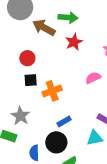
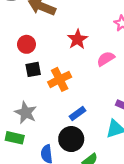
red star: (74, 42) -> (77, 39), moved

